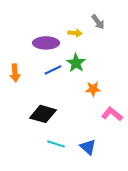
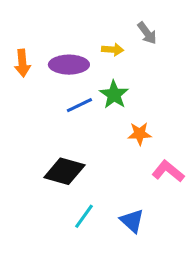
orange arrow: (15, 73) -> (22, 63), moved
cyan line: (56, 144) -> (84, 216), turned -72

